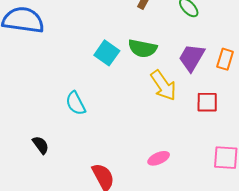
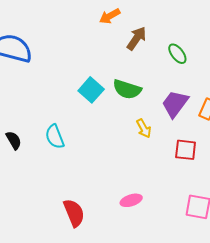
yellow arrow: (163, 85) -> (144, 128), size x0.6
black semicircle: (41, 145) -> (14, 140), moved

